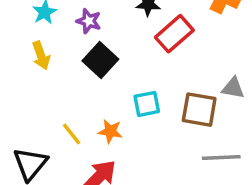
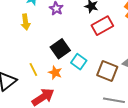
black square: (100, 60) -> (60, 49), moved
cyan square: (147, 104) -> (79, 62), turned 35

